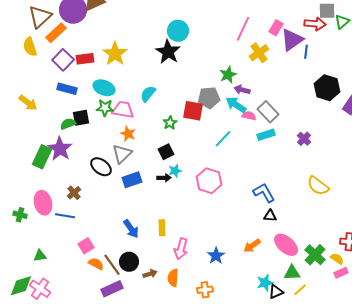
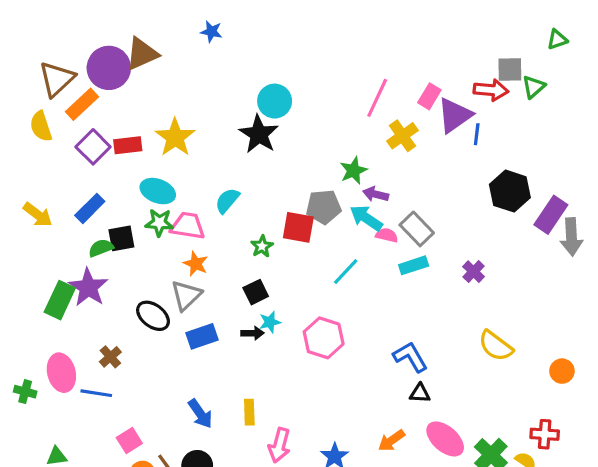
blue rectangle: (67, 89) -> (90, 208), moved, turned -60

